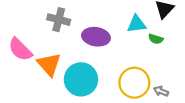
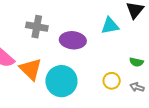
green semicircle: (156, 39) -> (136, 62), moved
yellow circle: (134, 83) -> (112, 81), size x0.6

